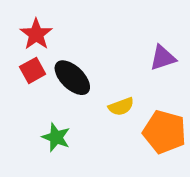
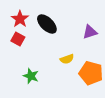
red square: (33, 70) -> (18, 39), turned -32
black ellipse: (72, 78) -> (47, 24), moved

